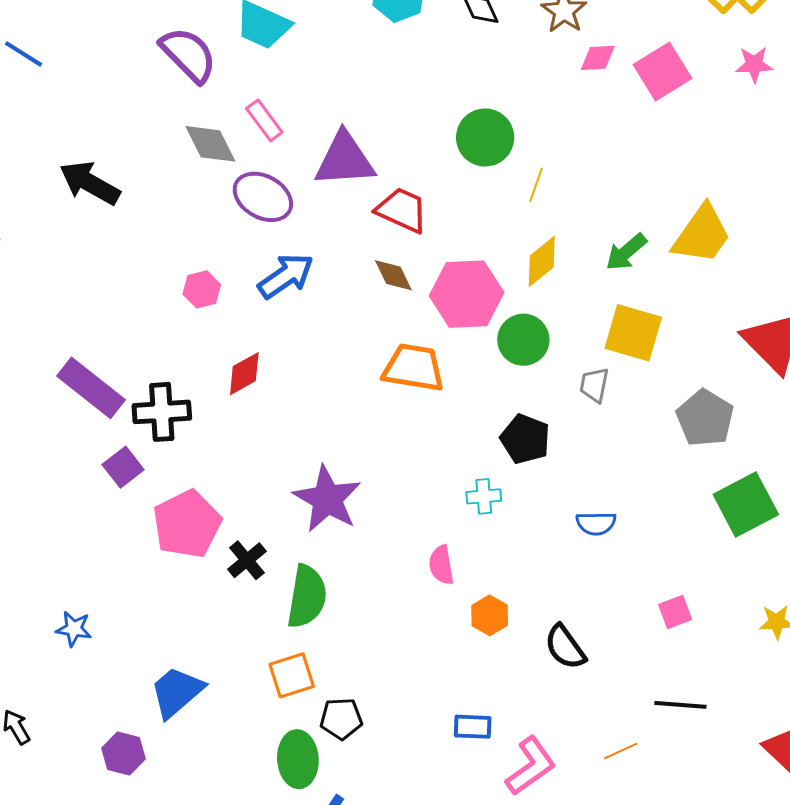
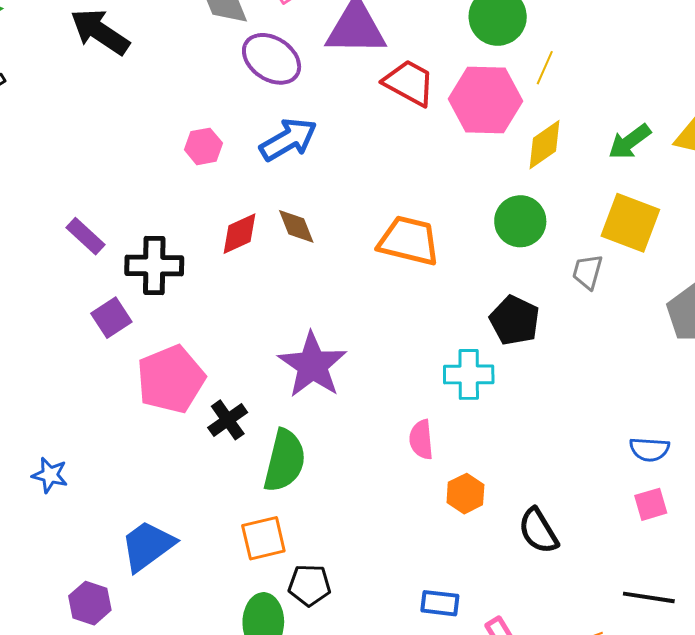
brown diamond: (393, 275) -> (296, 226), moved
pink hexagon: (467, 294) -> (486, 100), moved
purple rectangle: (91, 388) -> (85, 236), size x0.6
cyan cross: (484, 496) -> (469, 374), size x1.4
blue semicircle: (596, 523) -> (649, 449), moved

